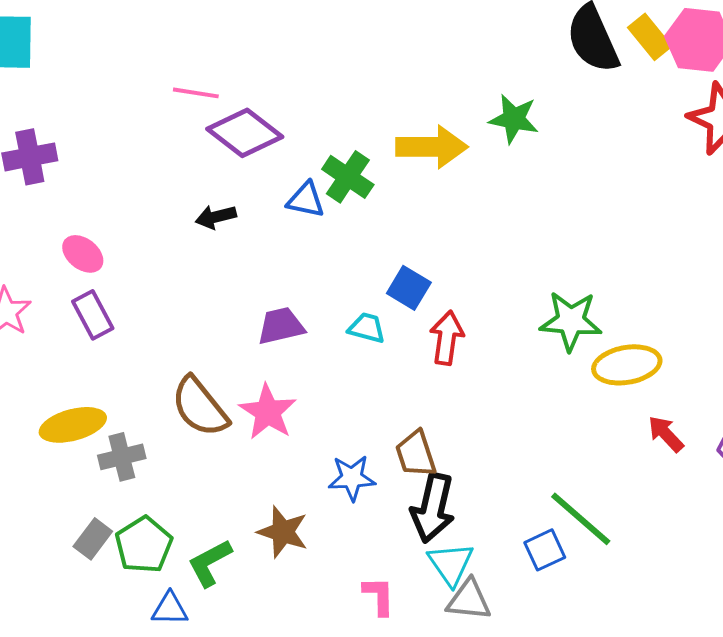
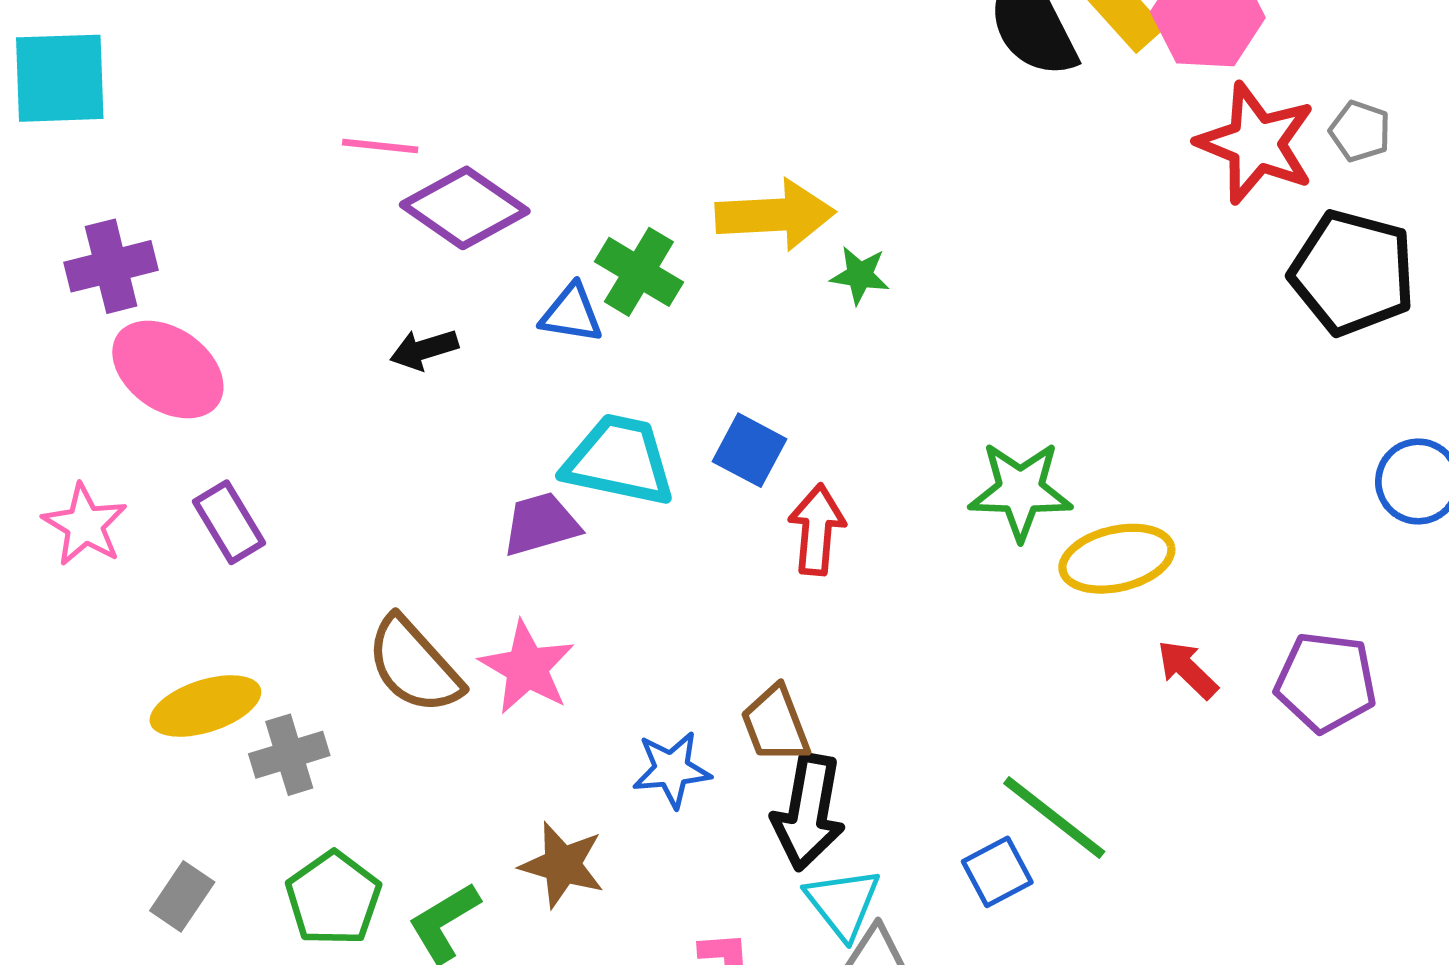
green star: (514, 119) -> (860, 275), moved, size x0.7
pink ellipse: (83, 254) -> (168, 369), moved, size x1.6
cyan trapezoid: (367, 328) -> (619, 460), moved, size x1.8
gray rectangle: (93, 539) -> (182, 896), moved

